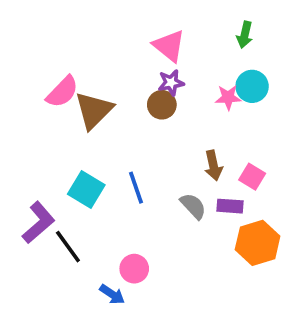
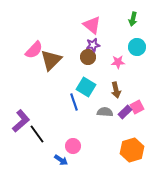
pink star: (228, 97) -> (118, 62), moved
pink square: (252, 177) -> (137, 107), moved, turned 32
cyan square: (86, 189) -> (86, 87), moved
gray semicircle: (193, 206) -> (105, 112), turned -42
purple rectangle: (230, 206) -> (125, 112), turned -48
orange hexagon: (258, 243) -> (132, 150), moved

